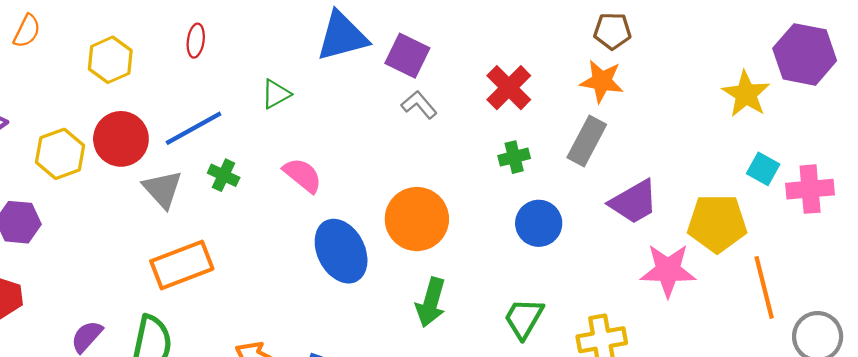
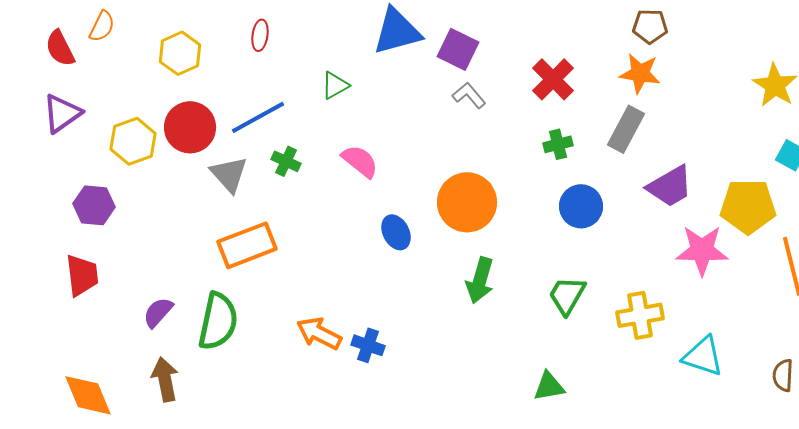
blue ellipse: (341, 251) -> (396, 232), size x0.6

